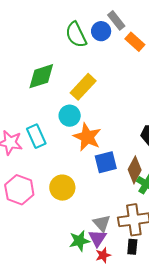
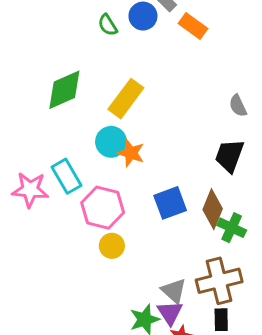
green semicircle: (76, 35) -> (108, 25), size x0.6
orange star: (87, 137) -> (131, 153), moved, size x0.7
yellow circle: (62, 188) -> (112, 246), size x0.7
pink hexagon: (19, 190) -> (103, 208), moved

